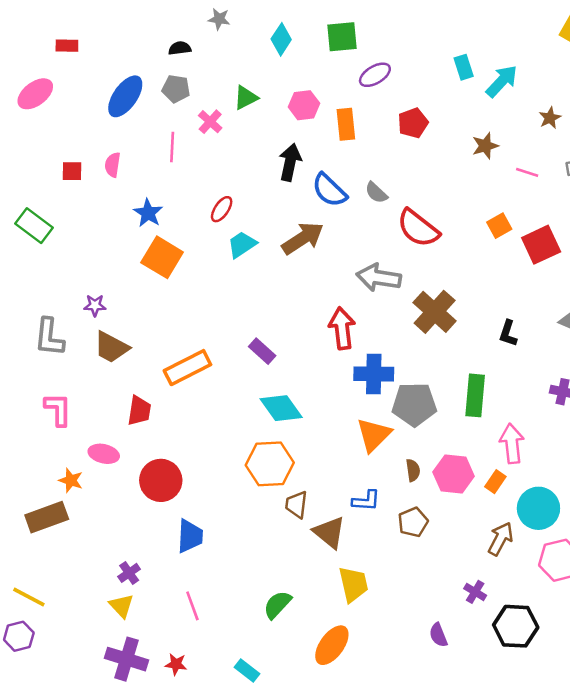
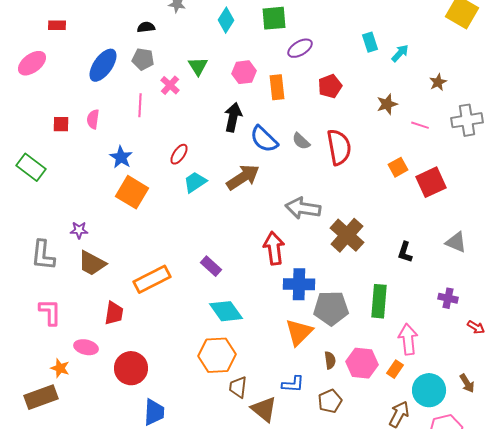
cyan arrow: (502, 81) -> (400, 53), size x0.7
green triangle: (246, 98) -> (198, 66), turned -35
red semicircle: (418, 228) -> (339, 147), moved, turned -138

